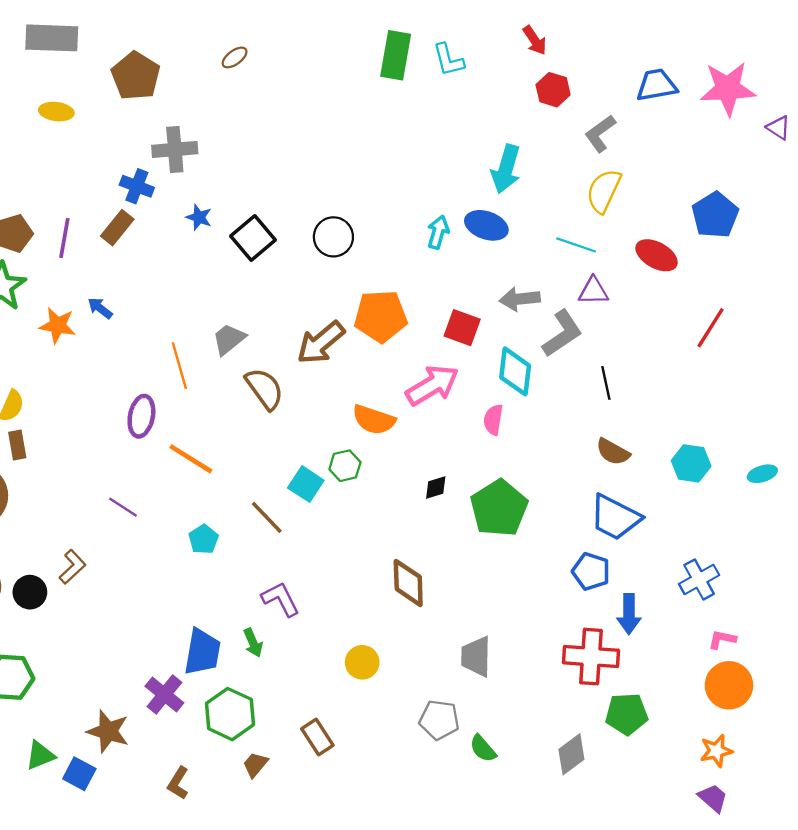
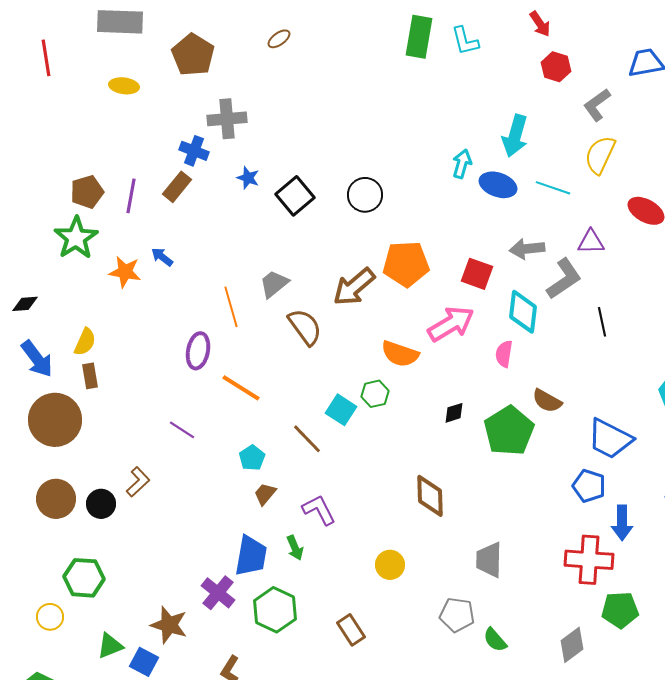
cyan arrow: (438, 232) -> (462, 164), moved
cyan line: (576, 245) -> (553, 188), moved
brown semicircle: (613, 452) -> (547, 401), moved
brown trapezoid: (255, 765) -> (265, 494), moved

